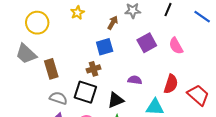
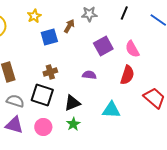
blue square: (105, 47) -> (49, 37), moved
purple semicircle: (135, 80) -> (89, 75), moved
red semicircle: (171, 84) -> (127, 75), moved

